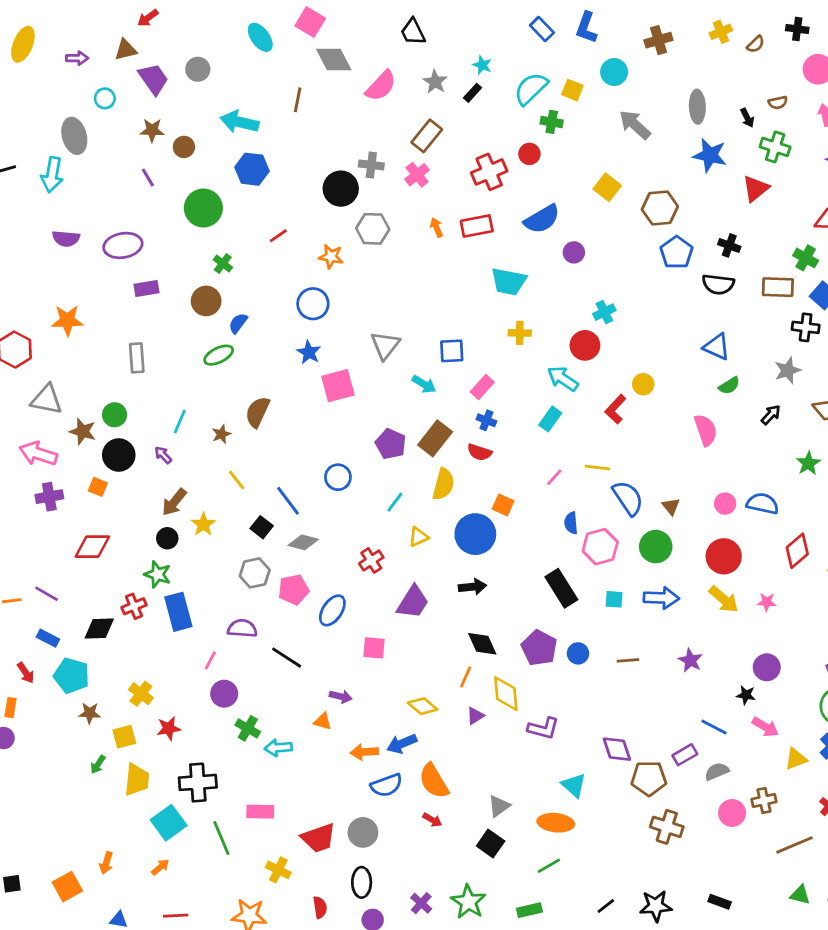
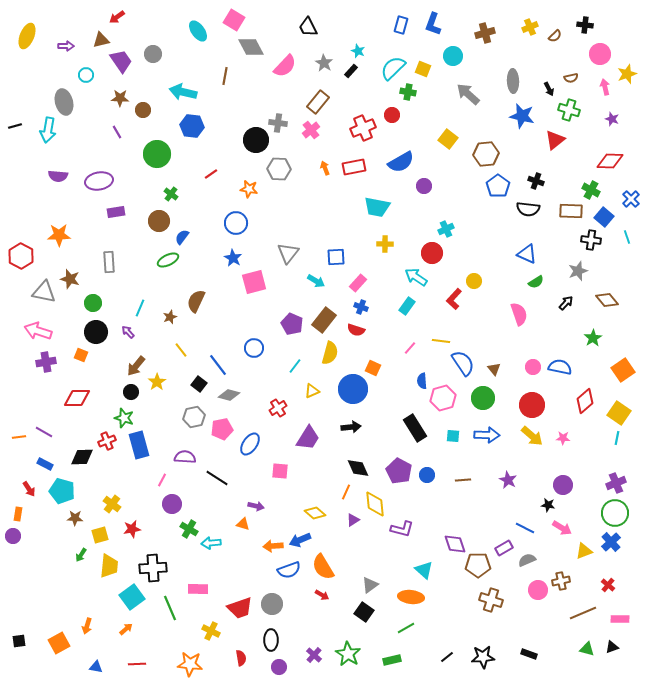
blue rectangle: (542, 29) -> (401, 25), turned 60
brown star: (83, 431) -> (70, 279), moved

